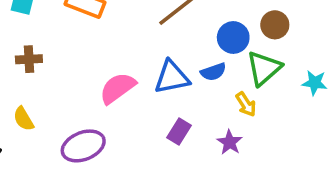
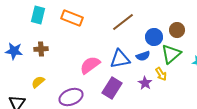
yellow semicircle: (24, 119) -> (38, 82), turned 80
purple rectangle: (179, 131) -> (112, 88), moved, size x1.5
purple star: (230, 142) -> (145, 83), moved

